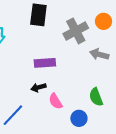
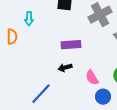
pink semicircle: (56, 101) -> (92, 78), moved

